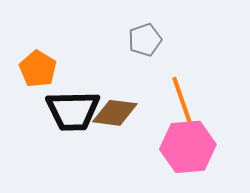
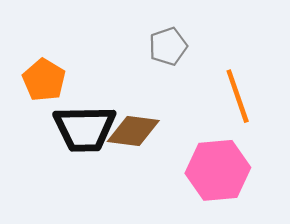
orange line: (182, 100) -> (238, 96), moved

